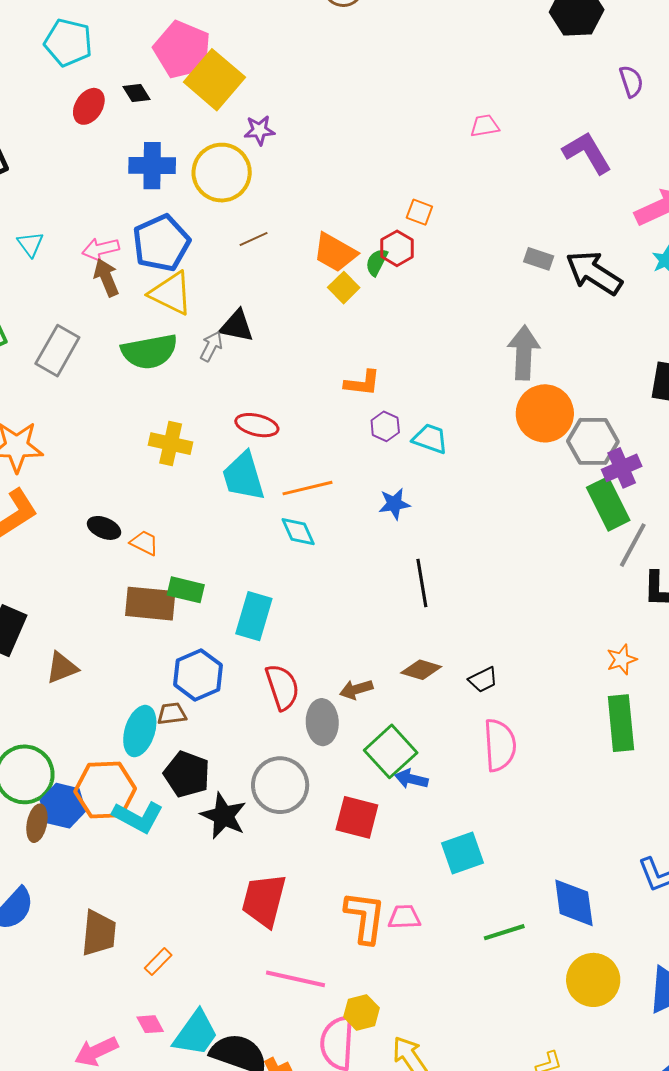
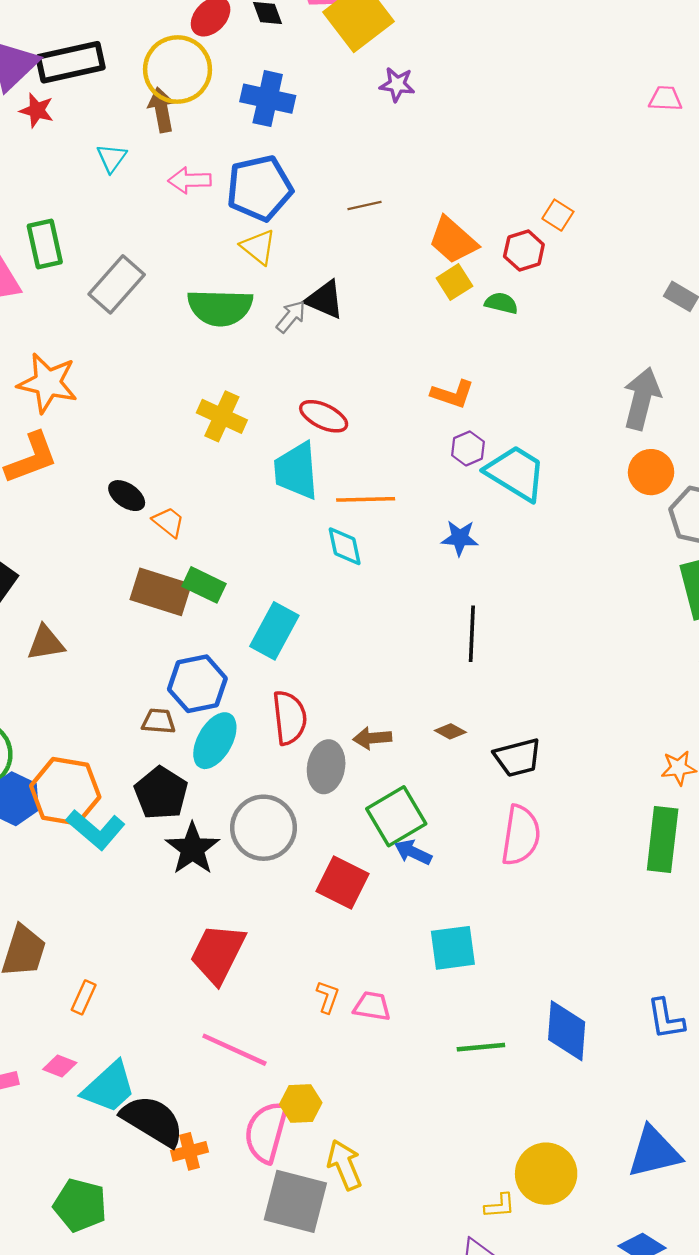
pink trapezoid: (485, 126) -> (665, 99), moved
yellow circle: (222, 173) -> (178, 70), moved
green semicircle: (377, 262) -> (501, 303), moved, turned 64
brown arrow: (106, 277) -> (162, 110), moved
yellow triangle: (171, 293) -> (258, 247), size x0.7
orange circle: (545, 413) -> (651, 472), size x0.7
cyan trapezoid: (430, 439) -> (516, 473), size x1.5
brown diamond: (421, 670) -> (450, 731), size x0.7
black trapezoid: (483, 680) -> (518, 758), size x1.4
cyan ellipse: (140, 731) -> (215, 741), moved
orange L-shape: (365, 917) -> (328, 997), size x0.5
orange rectangle: (158, 962) -> (84, 997), turned -32
yellow circle: (593, 980) -> (546, 1174), moved
pink diamond: (150, 1024) -> (60, 1066), turned -52

